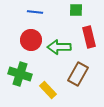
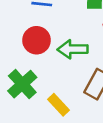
green cross: (20, 74) -> (22, 84), turned 30

